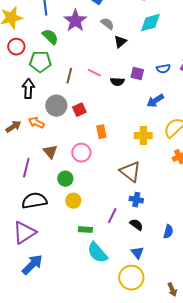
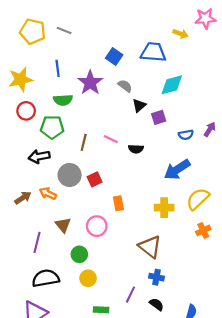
green semicircle: (50, 37) -> (63, 100), turned 132
purple square: (137, 74) -> (159, 117), moved, turned -32
black arrow: (28, 89) -> (39, 157), turned -102
blue arrow: (155, 101) -> (177, 170), size x1.4

